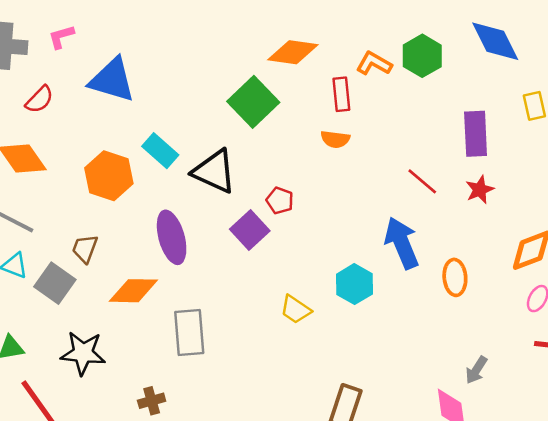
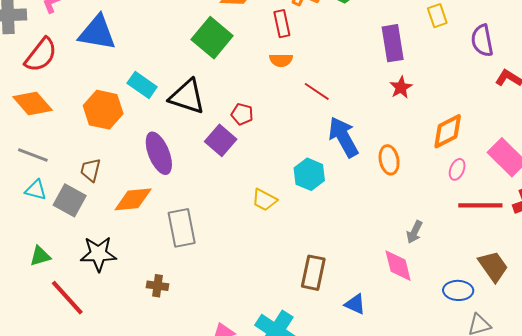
red semicircle: (39, 100) -> (41, 55), size x1.5
red line: (422, 181) -> (317, 91), moved
brown cross: (152, 401) -> (157, 286), turned 30

